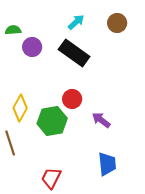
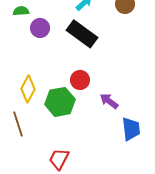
blue trapezoid: (107, 164) -> (131, 129), moved

